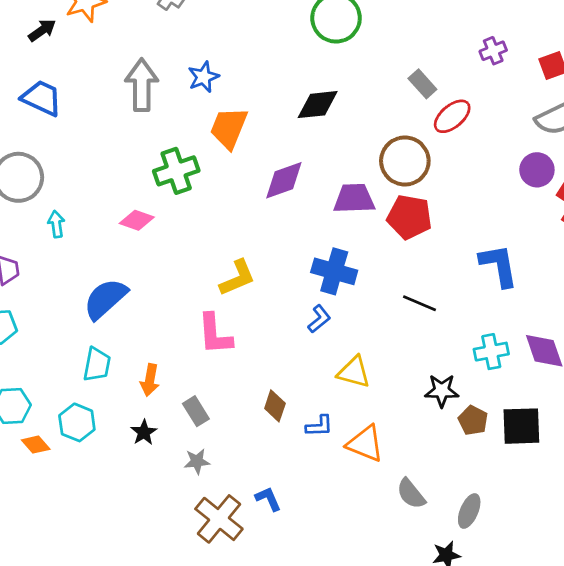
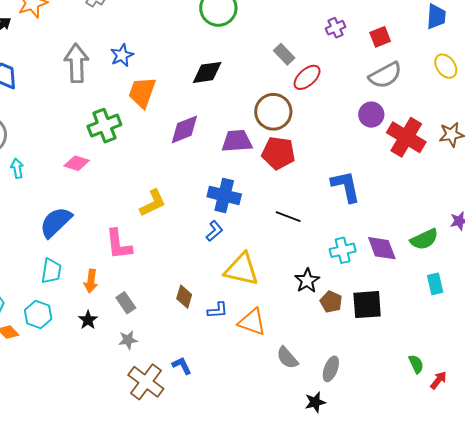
pink L-shape: (215, 334) -> (119, 244), moved
yellow triangle: (354, 372) -> (242, 269), size x1.4
black star: (442, 391) -> (307, 281), turned -30

